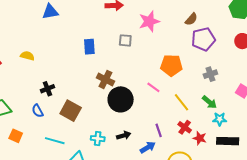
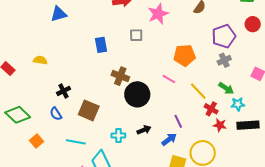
purple pentagon: (203, 39) -> (224, 36), moved
red cross: (185, 127) -> (211, 109), moved
orange square: (16, 136) -> (37, 141), turned 32

